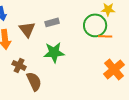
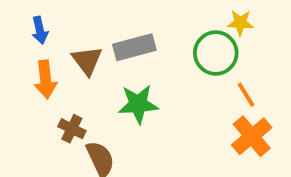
gray rectangle: (52, 22) -> (134, 47), size x1.5
orange line: (105, 36) -> (246, 95), moved, turned 56

